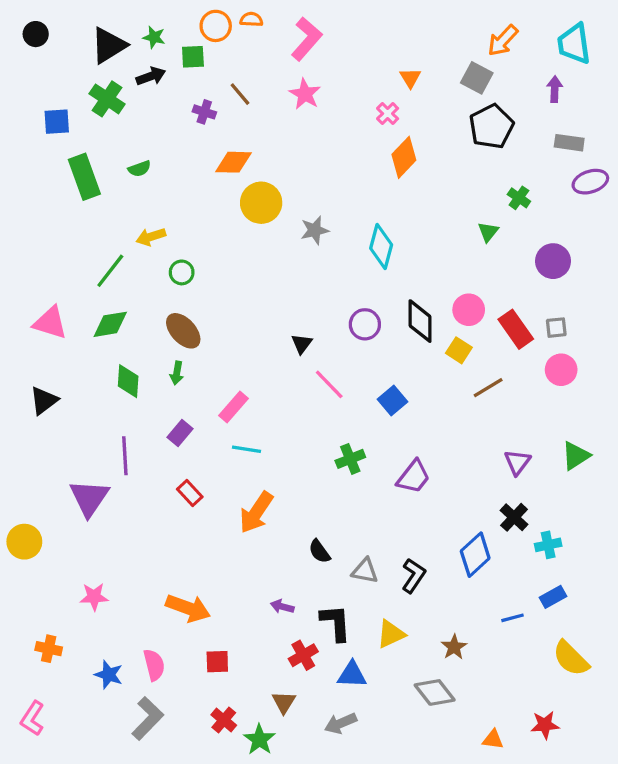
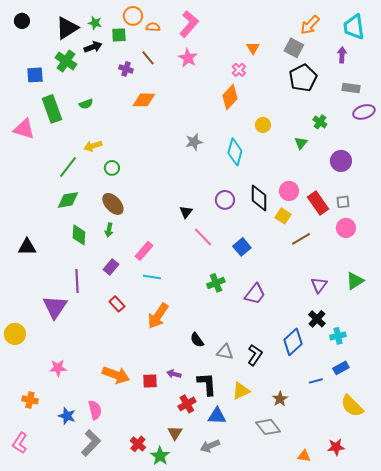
orange semicircle: (251, 19) -> (153, 27), moved
orange diamond: (404, 157) -> (230, 97), moved
yellow circle: (261, 203) -> (263, 125), moved, size x0.6
pink triangle: (50, 323) -> (24, 129), moved
black triangle: (44, 401) -> (27, 247), turned 36
red square: (217, 662) -> (150, 381), moved

